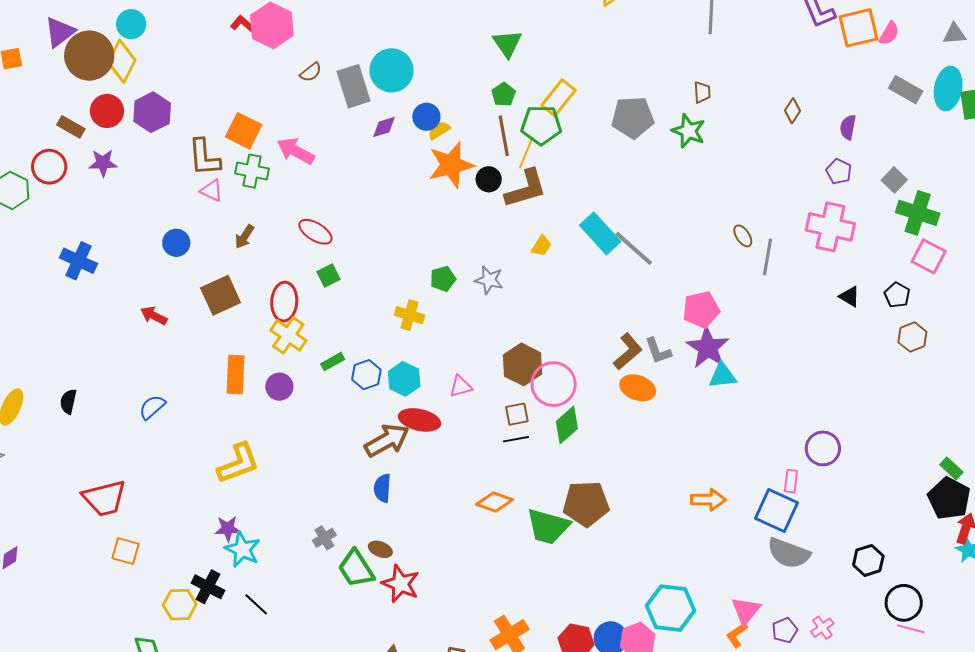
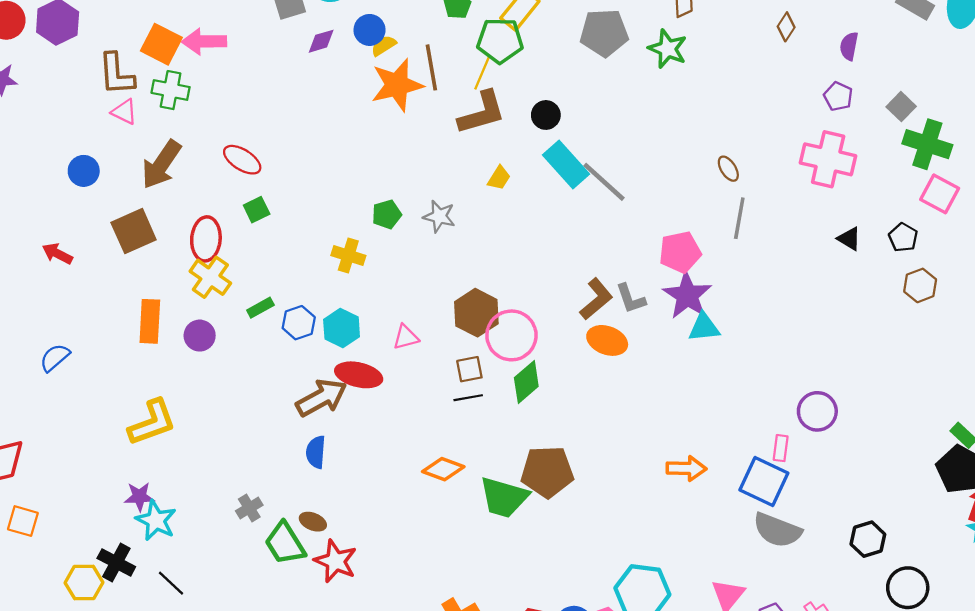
brown line: (504, 136) -> (431, 67), moved
pink arrow: (296, 151) -> (204, 41), moved, turned -30
black circle: (489, 179) -> (546, 115), moved
brown arrow: (244, 237) -> (161, 165), size x1.8
gray line: (768, 257) -> (739, 218), moved

